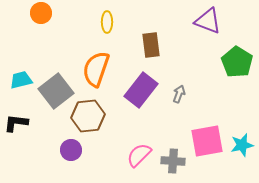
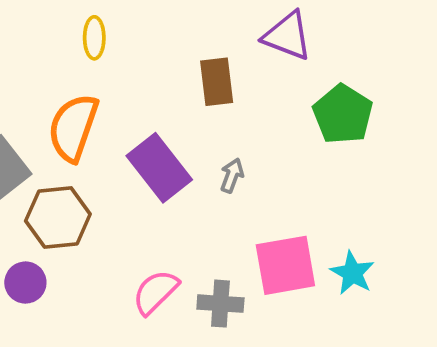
brown rectangle: (151, 45) -> (217, 82), moved
purple rectangle: (141, 90) -> (159, 168), turned -76
cyan star: (242, 145) -> (352, 273), turned -30

